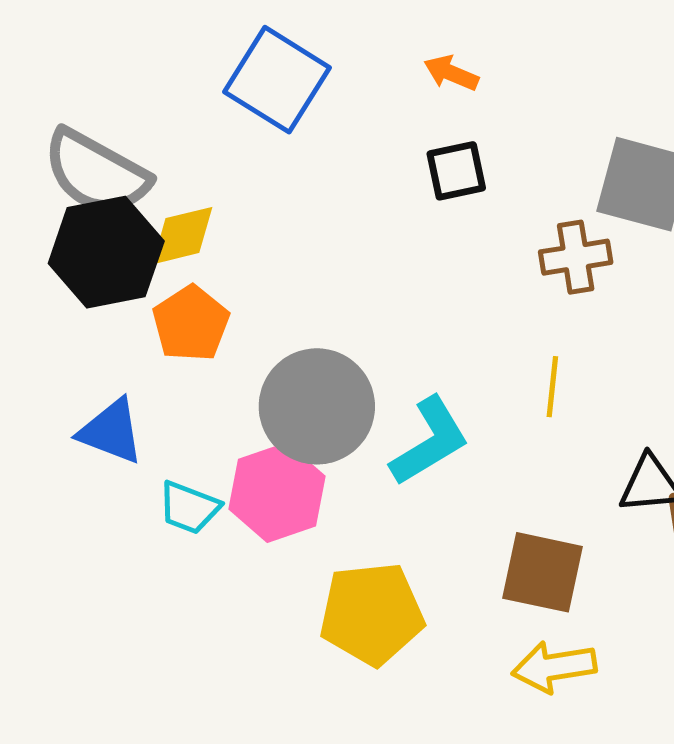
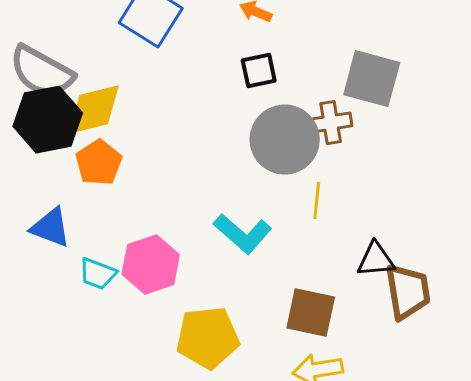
yellow diamond: (182, 236) -> (94, 110), size x1.4
gray circle: (317, 406) -> (285, 140), moved
cyan L-shape: (430, 441) -> (243, 234), turned 72

